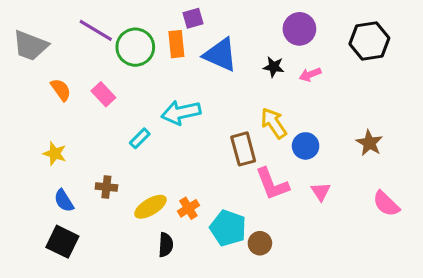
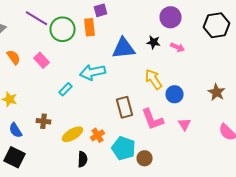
blue triangle: (220, 55) -> (124, 48), moved, turned -30
pink arrow: (310, 74) -> (178, 47), turned -136
brown rectangle: (243, 149) -> (124, 107), moved

